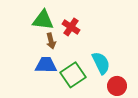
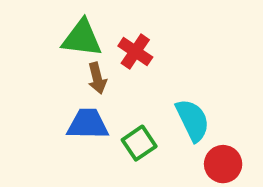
green square: (73, 75) -> (139, 143), size x0.7

